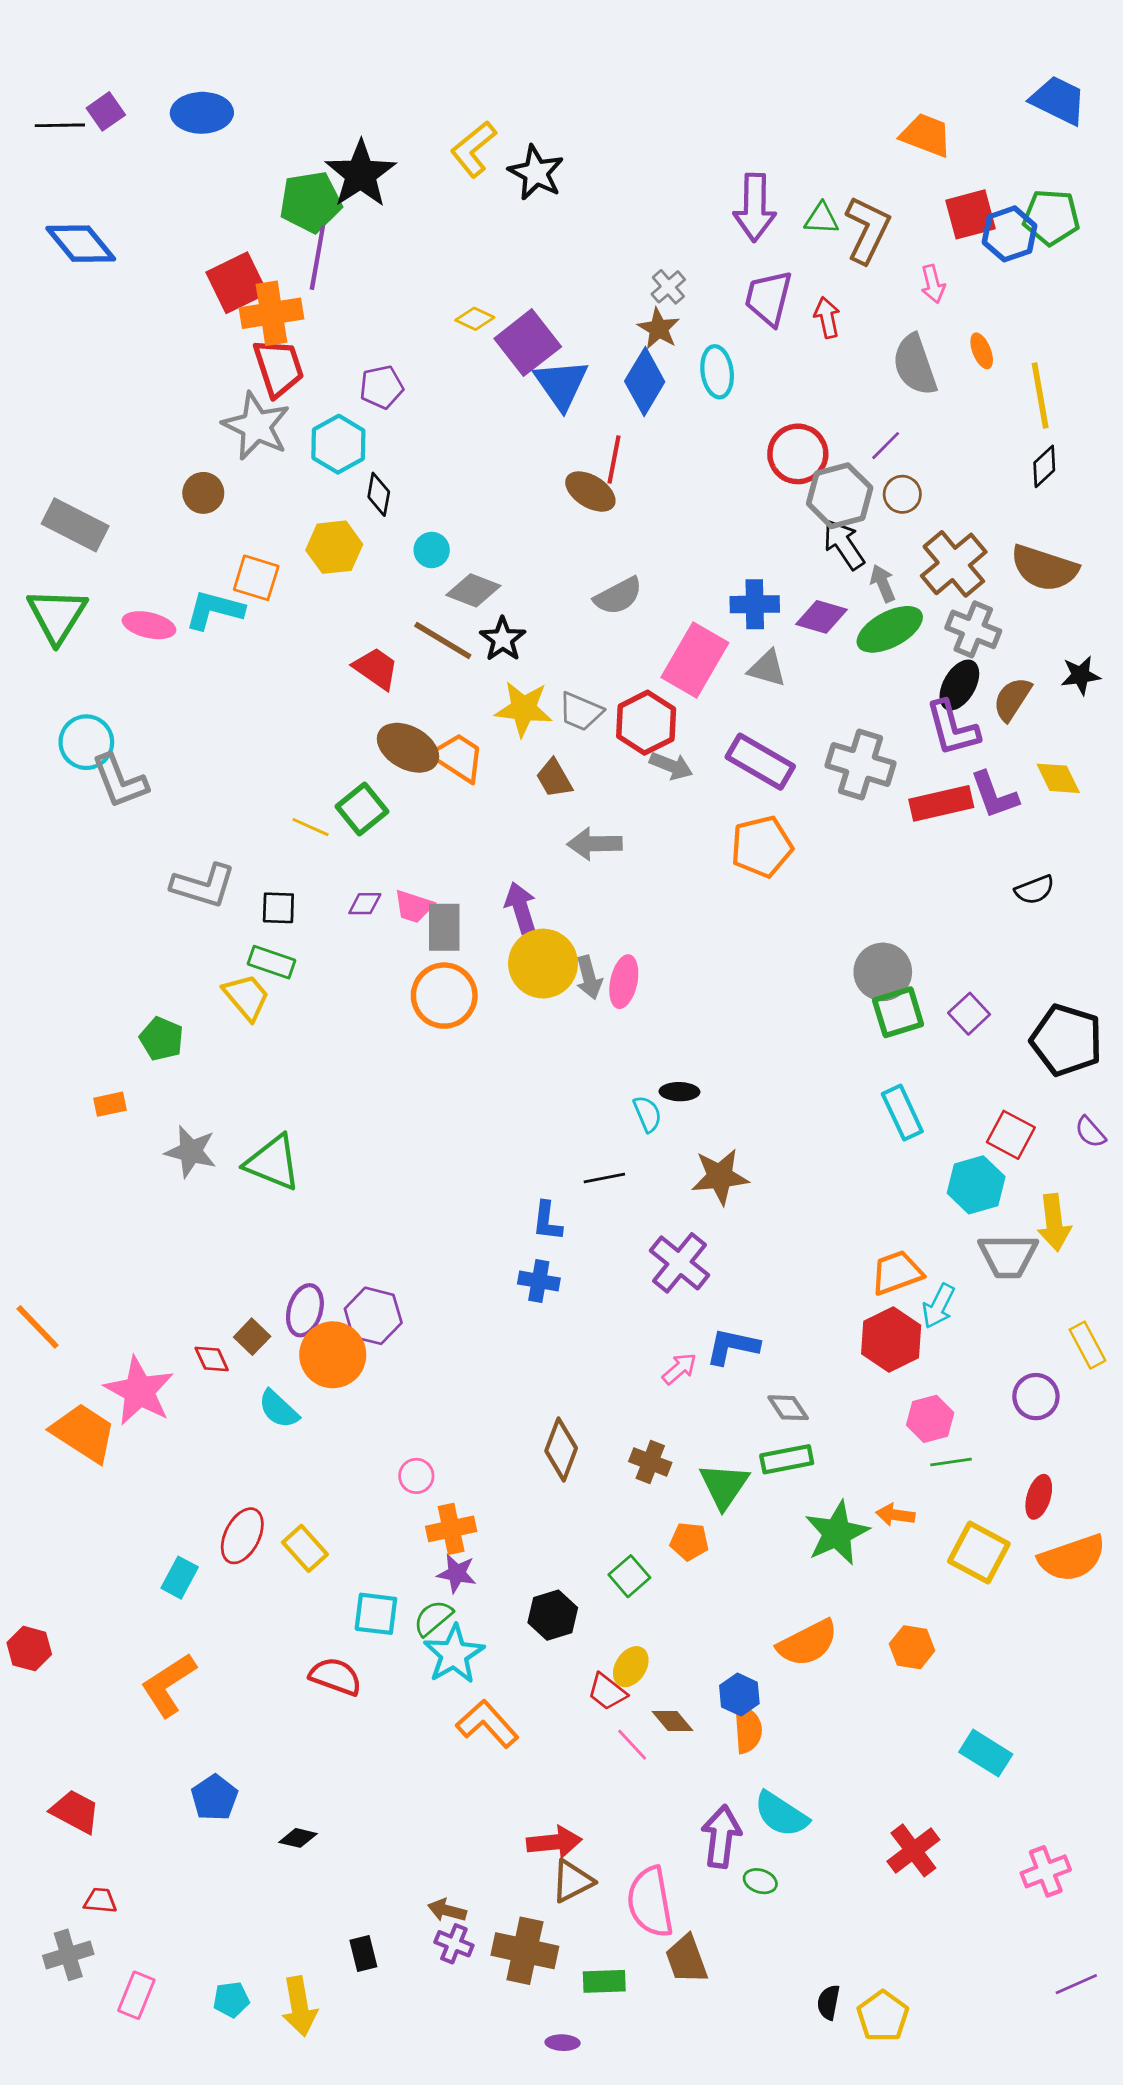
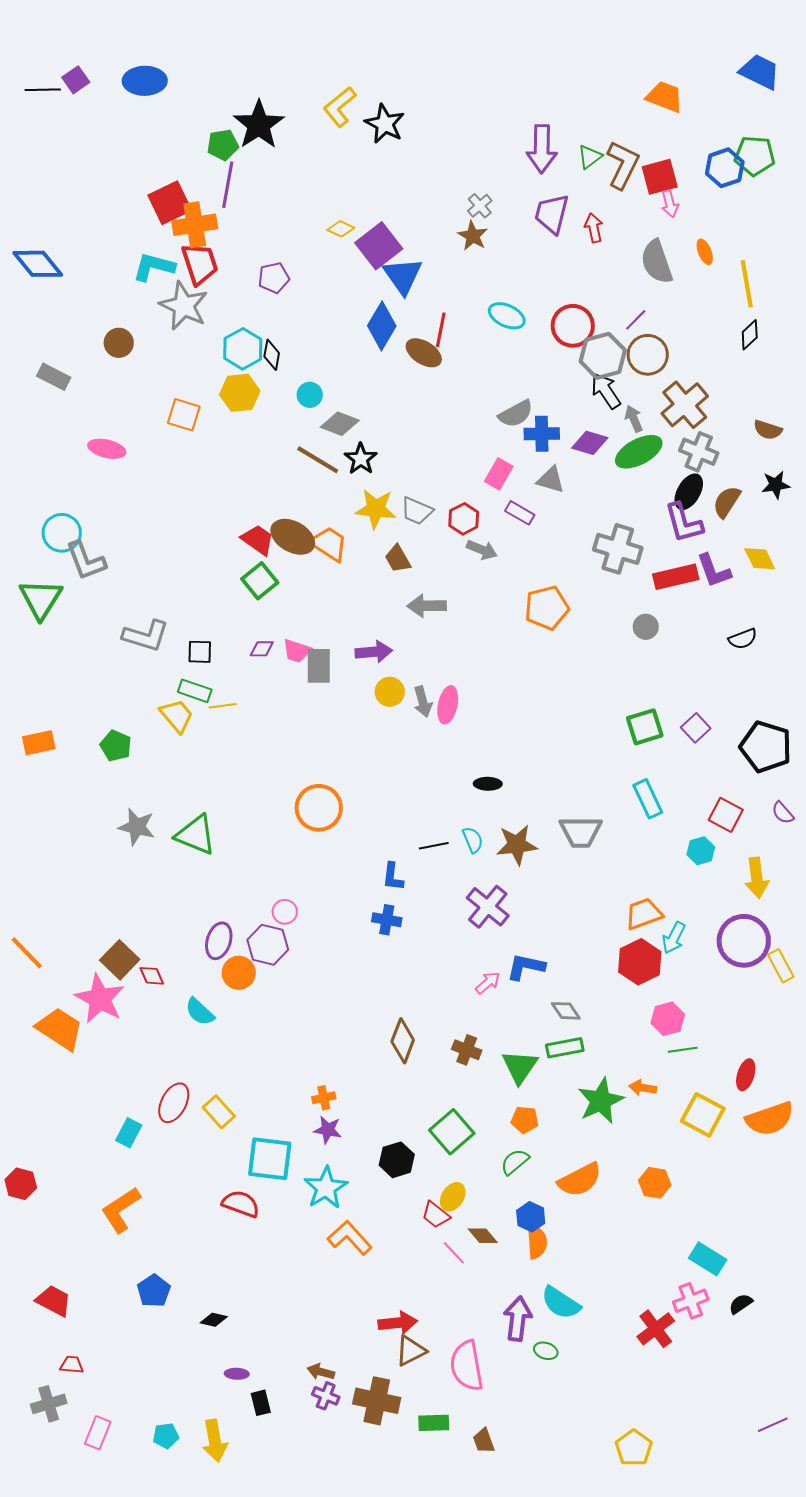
green pentagon: (311, 202) -> (223, 145), size x0.7
red square: (971, 214) -> (660, 177), moved
green triangle: (822, 219) -> (590, 157), turned -40
blue diamond: (81, 244) -> (38, 264), moved
cyan ellipse: (717, 372) -> (507, 316), moved, turned -57
blue diamond: (645, 382) -> (382, 326), moved
cyan hexagon: (338, 444) -> (243, 349), moved
brown circle: (203, 493) -> (119, 343), moved
brown circle: (902, 494) -> (648, 355), size x1.5
gray rectangle: (75, 525) -> (54, 377), size x0.7
brown semicircle: (1044, 568) -> (768, 430), moved, size x0.6
gray semicircle: (618, 596) -> (516, 414), moved
cyan L-shape: (214, 610) -> (154, 267), moved
green triangle: (57, 615) -> (41, 599), moved
pink rectangle: (695, 660) -> (499, 474), size x0.6
red trapezoid: (376, 668) -> (258, 540), moved
red hexagon: (646, 723) -> (464, 519), size x0.7
purple rectangle: (760, 762) -> (520, 513), moved, size x0.6
yellow line: (311, 827) -> (223, 706), moved, turned -32
purple arrow: (521, 908) -> (374, 652), turned 102
yellow circle: (543, 964) -> (390, 692), size x0.6
gray circle: (883, 972) -> (646, 627), moved, size x0.6
orange circle: (444, 996) -> (319, 808), moved
orange rectangle: (110, 1104) -> (39, 743), moved, size x1.4
cyan semicircle: (647, 1114) -> (473, 840), moved
cyan hexagon: (976, 1185) -> (701, 851), size x0.7
gray trapezoid: (1008, 1256) -> (581, 832), moved
brown square: (252, 1337) -> (120, 960), moved, size x1.5
orange circle: (333, 1355) -> (239, 973), size x0.7
purple circle: (1036, 1397) -> (744, 941), moved, size x1.6
pink circle: (416, 1476) -> (285, 912), moved
orange cross: (451, 1529) -> (324, 1098), size x0.7
orange pentagon: (689, 1541) -> (525, 1120), moved
green square: (629, 1576) -> (452, 1132), size x1.5
cyan square: (376, 1614) -> (270, 1159), size x1.4
green semicircle: (433, 1618) -> (515, 1162), moved
pink cross: (1046, 1871) -> (691, 1301), moved
brown trapezoid: (686, 1959) -> (484, 1441), moved, size x0.7
black semicircle: (828, 2002) -> (741, 1304), moved, turned 45
purple ellipse: (563, 2043) -> (237, 1374), moved

